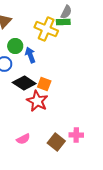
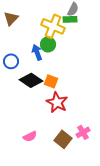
green circle: (15, 46) -> (48, 44), moved
red star: (37, 101) -> (57, 102), moved
pink cross: (76, 135) -> (83, 132), turned -32

